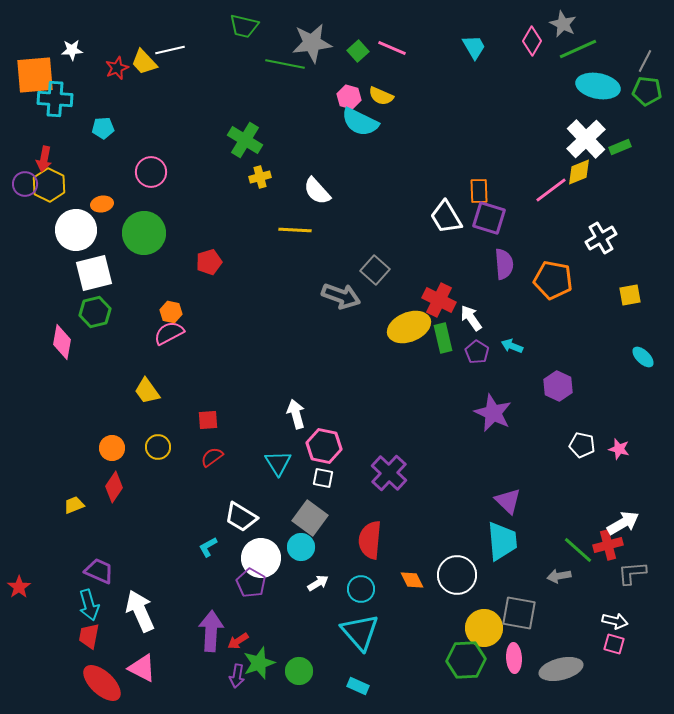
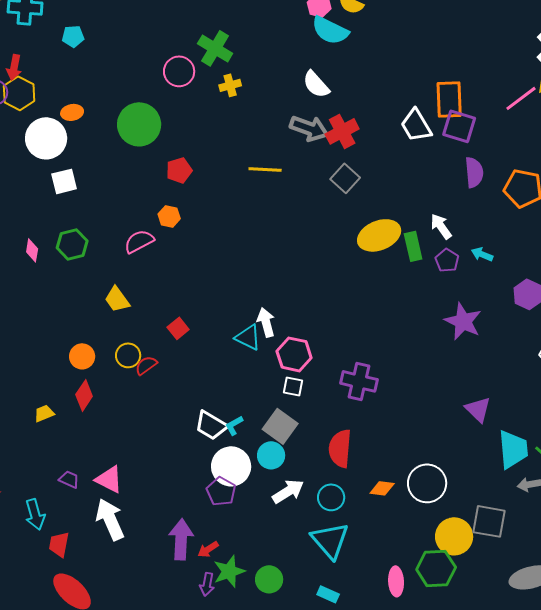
pink circle: (151, 172) -> (179, 71), moved
white semicircle: (317, 191) -> (316, 84), moved
orange rectangle: (479, 191) -> (449, 99), size x1.5
yellow line: (295, 230) -> (265, 169), moved
green circle: (144, 233) -> (139, 124), moved
white square: (94, 273) -> (64, 181), size x0.7
gray arrow: (341, 296) -> (309, 128), moved
red cross: (439, 300) -> (342, 131), moved, turned 36
green hexagon: (95, 312) -> (72, 244), moved
orange hexagon: (171, 312) -> (169, 216), moved
pink diamond: (62, 342) -> (32, 250), size x0.7
red square: (208, 420) -> (178, 328), turned -35
red semicircle: (212, 457) -> (146, 365), moved
cyan triangle: (278, 463) -> (248, 337), moved, turned -32
purple cross: (389, 473) -> (359, 381), turned -30
cyan trapezoid: (502, 541) -> (513, 449), moved
cyan L-shape: (208, 547) -> (234, 425), moved
purple trapezoid: (99, 571) -> (69, 479), size x0.7
orange diamond: (412, 580) -> (382, 488), turned -55
white arrow: (318, 583) -> (288, 491), size x1.5
cyan arrow: (89, 605) -> (35, 514), moved
pink ellipse: (514, 658) -> (396, 581), moved
pink triangle: (142, 668) -> (109, 479), moved

